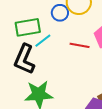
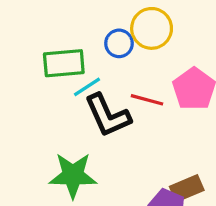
black L-shape: (24, 59) -> (108, 115), moved, turned -52

